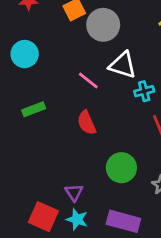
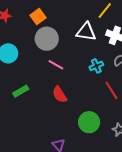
gray circle: (103, 25) -> (47, 39), moved
white triangle: (123, 65) -> (86, 32), moved

